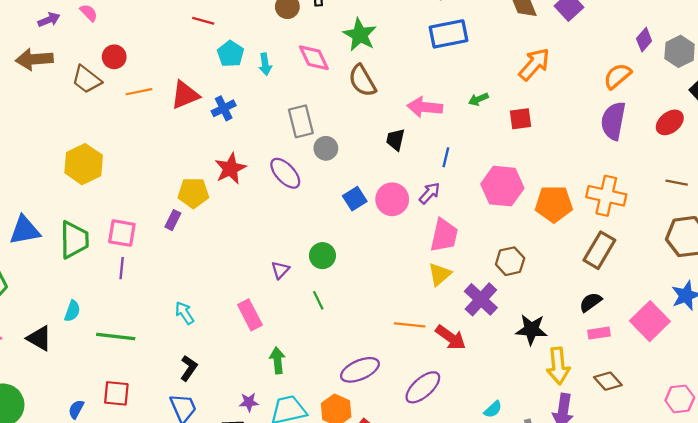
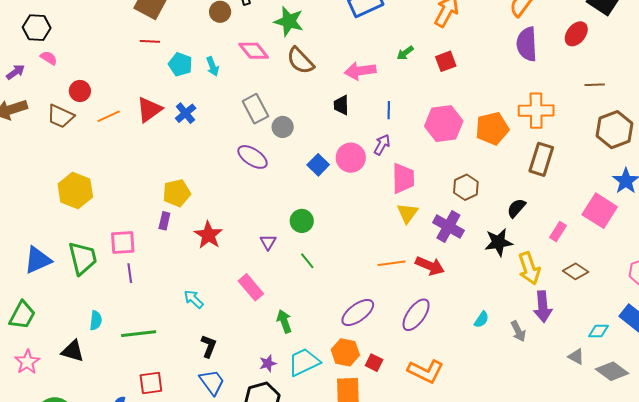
red star: (230, 169) -> (208, 235), moved
black semicircle: (591, 302) -> (516, 208), moved
pink rectangle: (599, 333) -> (558, 231), turned -36

